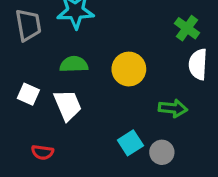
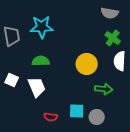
yellow circle: (129, 69) -> (87, 64), moved
cyan square: (130, 143) -> (77, 111), turned 35
red semicircle: (42, 152) -> (51, 117), moved

